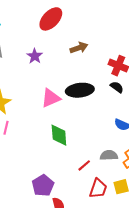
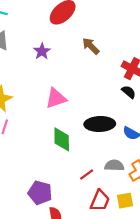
brown arrow: (79, 48) -> (91, 46), turned -120
black ellipse: (80, 90) -> (100, 124), moved
purple pentagon: (43, 185) -> (40, 193), turned -30

